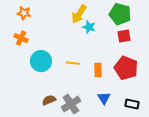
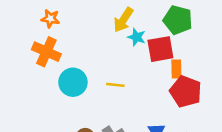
red square: (124, 36) -> (160, 49), moved, size x1.5
orange cross: (21, 38) -> (46, 52), size x1.5
orange rectangle: (98, 70) -> (176, 69), moved

